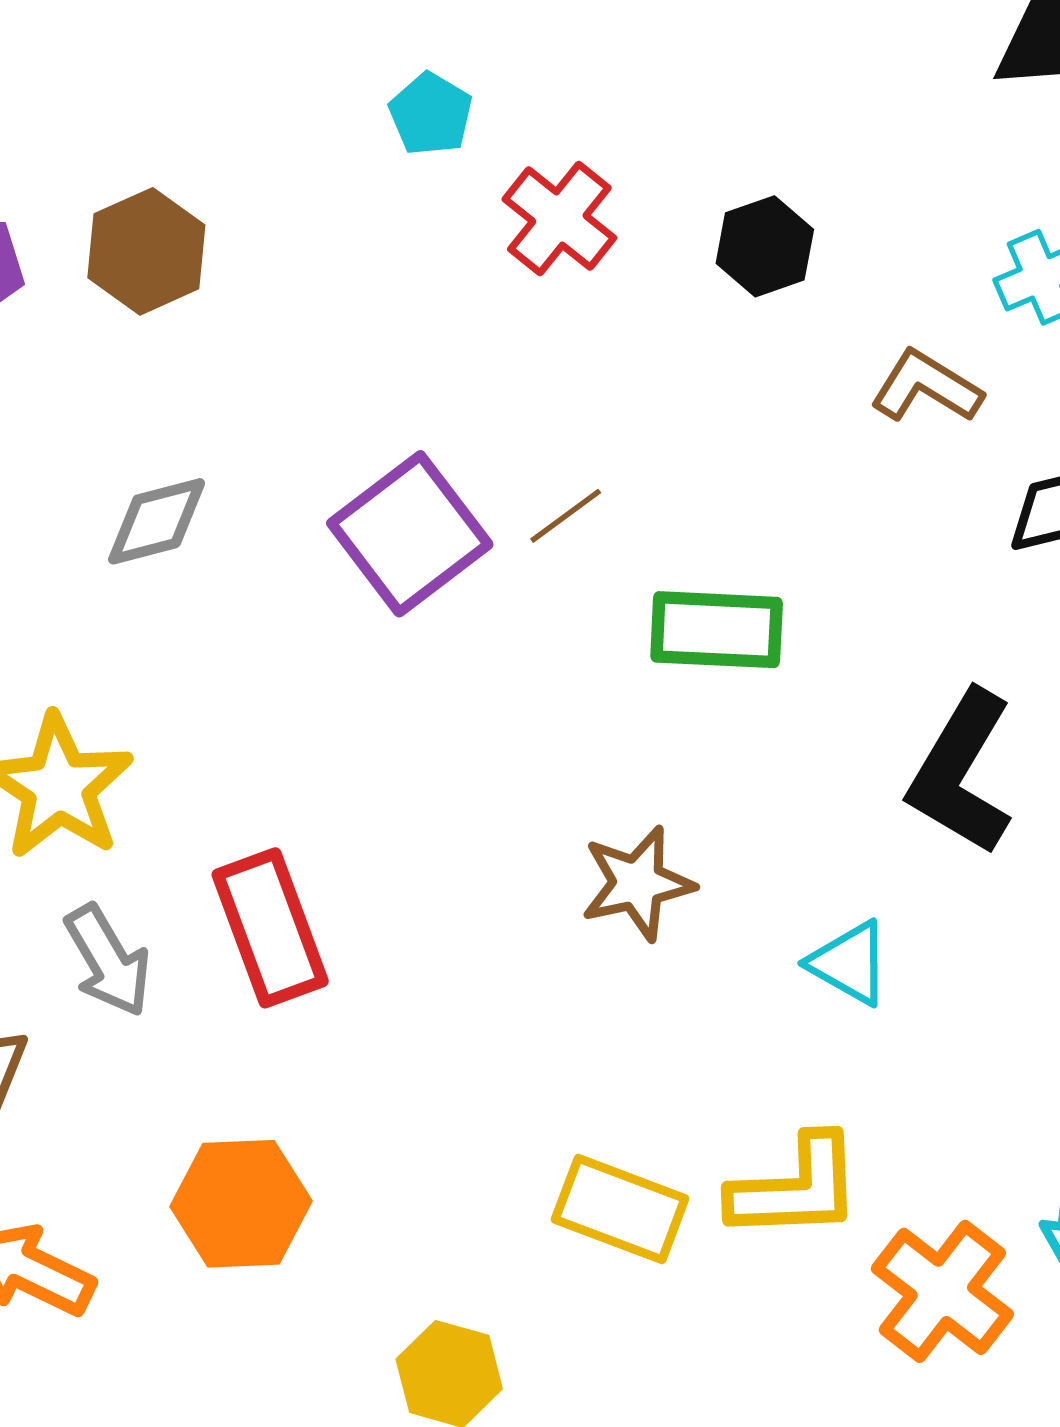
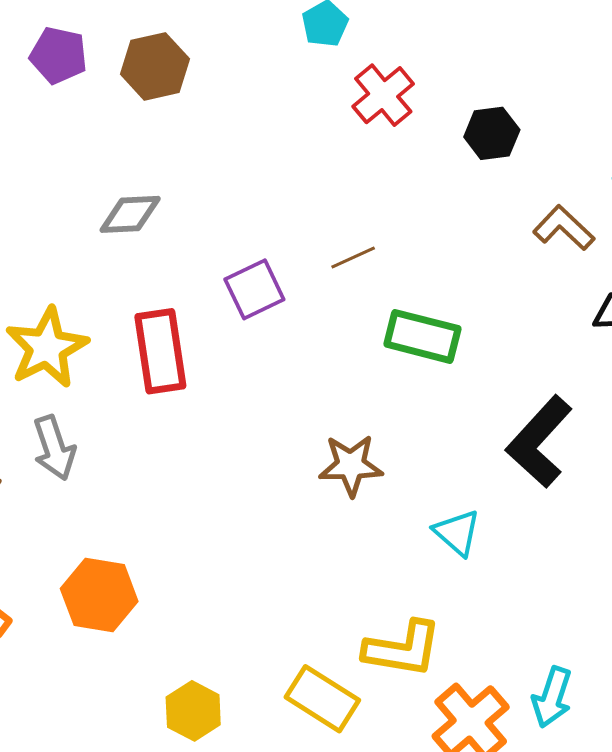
purple square: (410, 534) -> (254, 289), moved, size x0.7
red rectangle: (270, 928) -> (160, 351), moved
yellow rectangle: (620, 1209) -> (322, 699), moved

